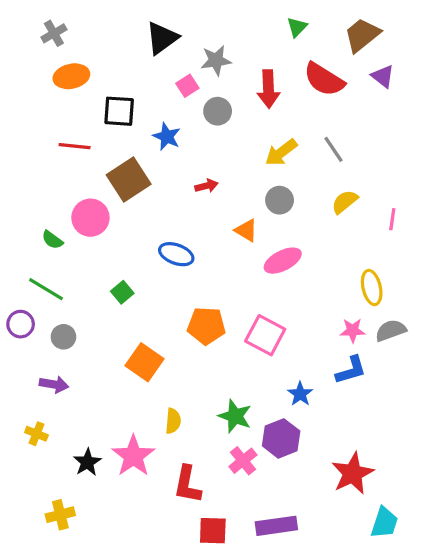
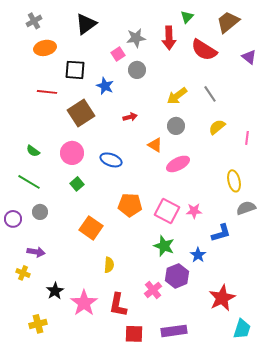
black triangle: (162, 38) -> (86, 24), moved
purple triangle: (383, 76) -> (249, 57), moved
red arrow: (268, 89) -> (169, 38), moved
pink circle: (90, 218) -> (72, 153), moved
purple circle: (21, 324) -> (13, 219), moved
pink star: (353, 330) -> (194, 211), moved
purple arrow: (54, 384) -> (36, 252), moved
blue star: (300, 394) -> (198, 255), moved
green star: (235, 416) -> (164, 246), moved
pink star: (133, 456) -> (84, 303), moved

